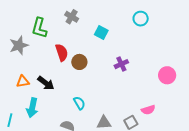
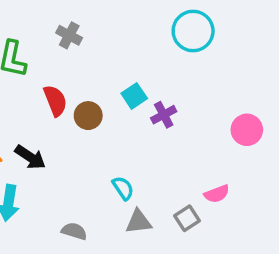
cyan circle: (141, 19) -> (193, 31), size x1.5
cyan square: (101, 33) -> (134, 96), moved, turned 32
cyan semicircle: (79, 103) -> (123, 188), moved

